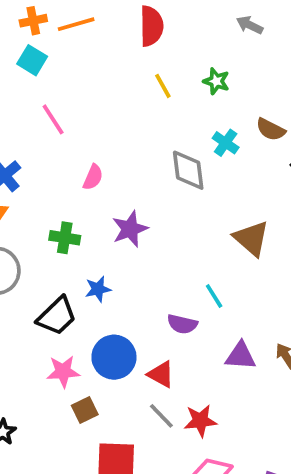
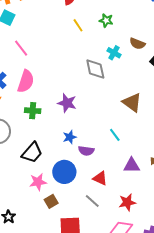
pink semicircle: (93, 177) -> (26, 81), moved, size x1.6
purple star: (130, 229) -> (67, 103), turned -30
blue star: (98, 289) -> (70, 137), moved
purple semicircle: (182, 324) -> (86, 151), moved
red triangle: (161, 374) -> (100, 178), moved
red star: (200, 421) -> (127, 202), moved

